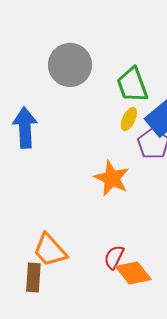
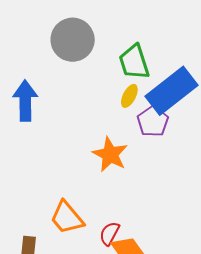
orange trapezoid: (50, 250) -> (67, 218), moved

